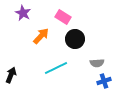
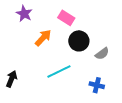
gray semicircle: (97, 63) -> (102, 54), moved, turned -32
blue cross: (104, 81) -> (97, 85), moved, turned 32

